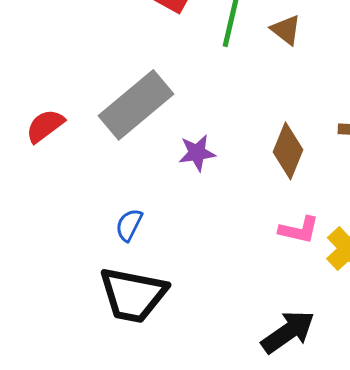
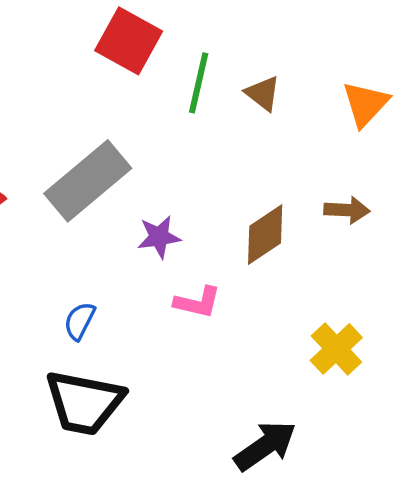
brown diamond: (288, 151) -> (265, 235), turned 34
pink L-shape: (299, 230) -> (197, 302), moved

